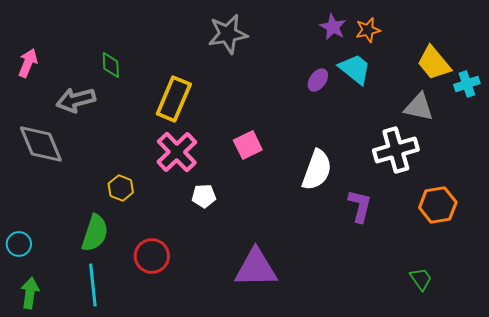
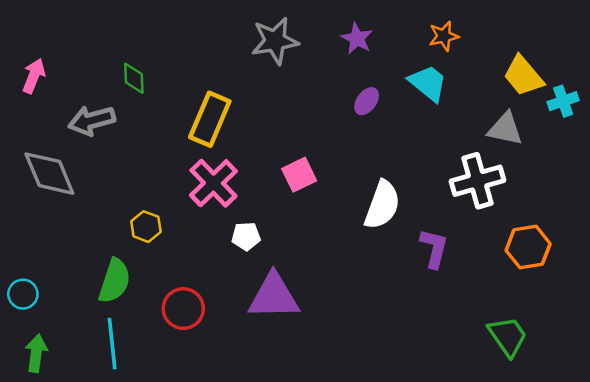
purple star: (333, 27) -> (357, 38), moved
purple ellipse: (318, 80) -> (367, 101), moved
purple triangle: (256, 268) -> (274, 297), moved
green trapezoid: (421, 279) -> (508, 336), size x1.5

